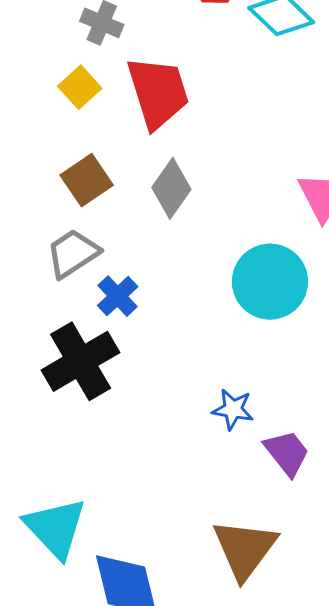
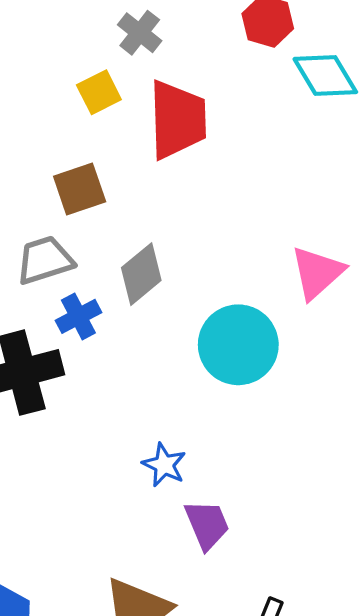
gray diamond: (171, 188) -> (141, 274), moved

